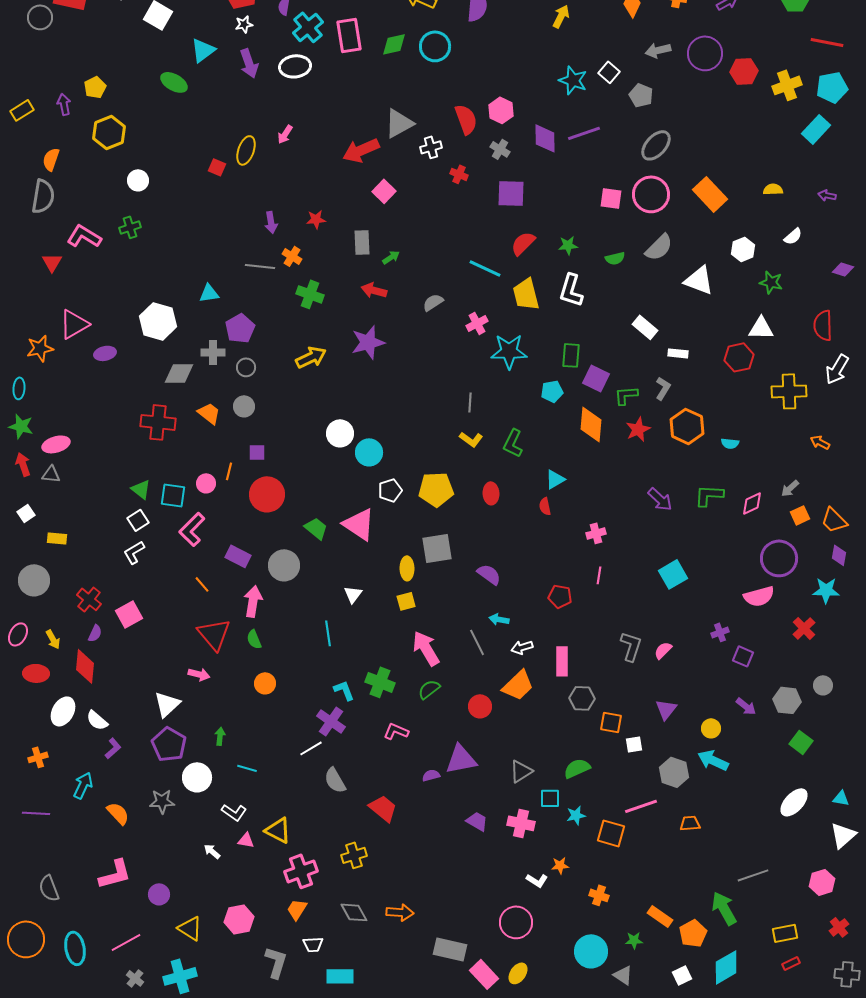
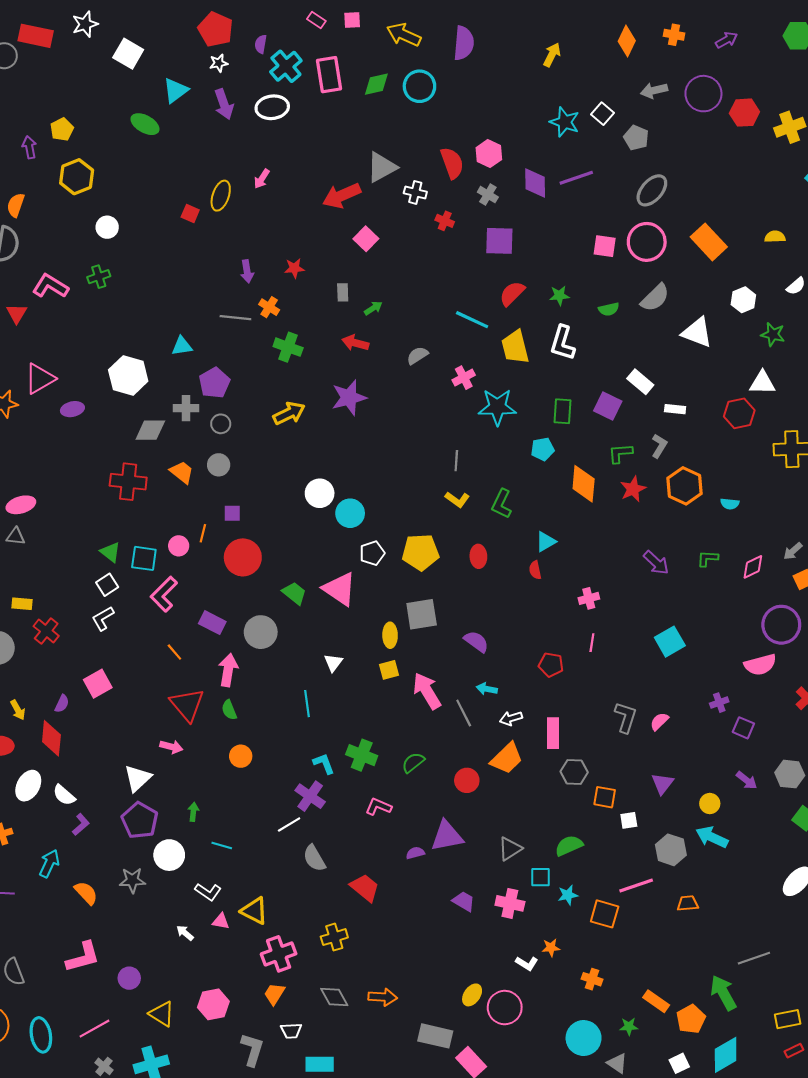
white cross: (431, 147) -> (415, 192), turned 30
gray rectangle: (362, 242) -> (343, 292), size x0.7
purple square: (596, 378) -> (608, 406), moved
green L-shape: (709, 495) -> (708, 558), size x0.7
red cross: (89, 599) -> (46, 631), moved
pink arrow: (426, 648) -> (427, 691), moved
yellow ellipse: (518, 973) -> (472, 995), moved

